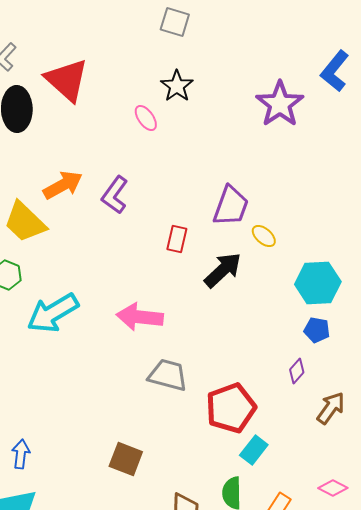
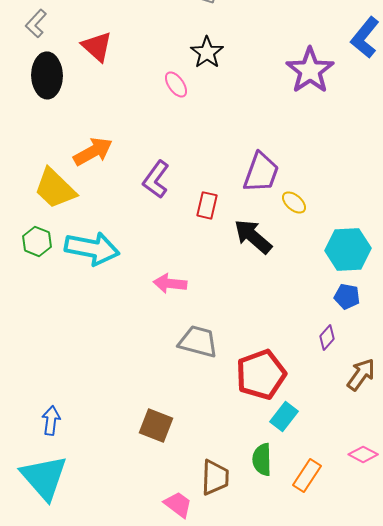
red triangle: (67, 80) -> (97, 46), size x0.7
purple L-shape: (115, 195) -> (156, 179), moved
black arrow: (223, 270) -> (253, 236), turned -96
cyan arrow: (53, 313) -> (92, 248), moved, turned -138
pink arrow: (140, 317) -> (170, 283), size x0.7

